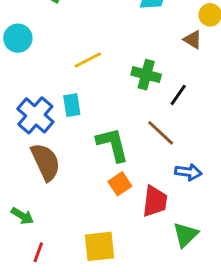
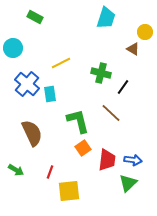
blue cross: (35, 115) -> (27, 84), moved
blue arrow: (188, 172) -> (133, 160), moved
red line: (38, 252) -> (50, 172), moved

